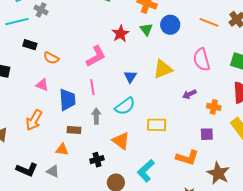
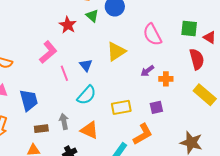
pink line: (92, 87) -> (64, 73), moved
orange cross: (214, 107) -> (166, 79), moved
gray arrow: (96, 116) -> (64, 121), moved
purple square: (207, 134) -> (156, 107), moved
orange L-shape: (187, 158) -> (143, 134), moved, turned -35

